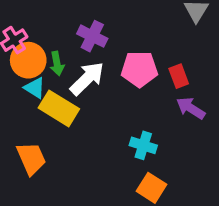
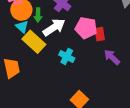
red rectangle: (179, 76) -> (100, 34), moved
cyan cross: (143, 145) -> (67, 56), moved

